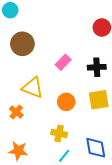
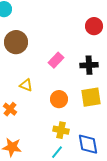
yellow triangle: (33, 88) -> (26, 85), size x0.6
yellow cross: (59, 133) -> (61, 130), moved

